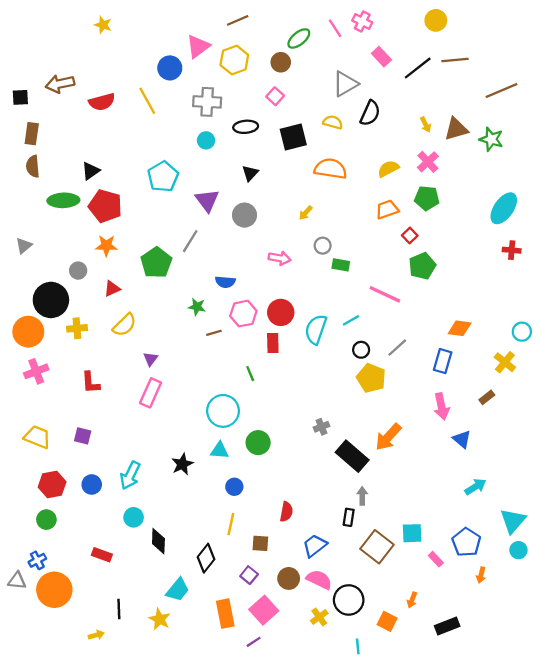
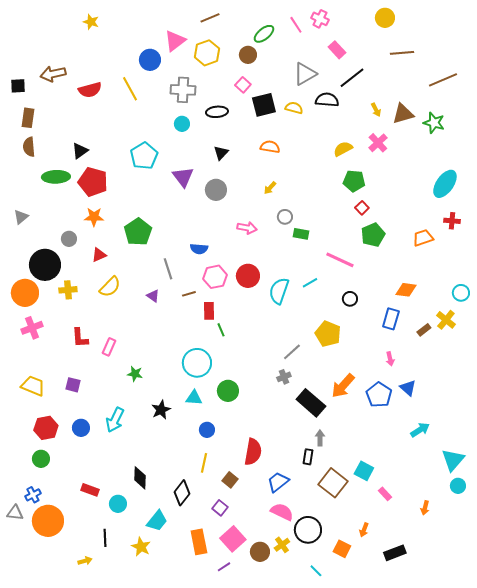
black line: (418, 68) -> (352, 78), moved
black semicircle: (370, 113) -> (327, 100), turned -110
black square: (293, 137) -> (264, 105), moved
orange semicircle: (331, 169) -> (270, 147), moved, size x0.7
green pentagon: (427, 198) -> (354, 181), moved
orange trapezoid: (387, 209) -> (423, 238), moved
gray line: (190, 241) -> (168, 269), moved, turned -50
green star: (197, 307) -> (135, 374), moved
red rectangle: (273, 343) -> (209, 311), moved
gray line: (397, 348) -> (292, 352), moved
black circle: (361, 350) -> (350, 299), moved
purple triangle: (151, 359) -> (153, 296), moved, turned -32
pink rectangle: (151, 393) -> (109, 347), moved, size x0.7
brown rectangle: (487, 397) -> (424, 330), moved
pink arrow: (441, 406) -> (390, 359), size x0.6
red semicircle: (286, 512) -> (253, 452), size x1.5
cyan circle: (134, 517) -> (118, 504), moved
cyan square: (412, 533) -> (364, 471), turned 30
blue pentagon: (466, 542) -> (379, 395), moved
brown square: (260, 543) -> (230, 480), turned 35
brown circle: (289, 578) -> (260, 552), moved
cyan line: (358, 646) -> (316, 571), turned -40

